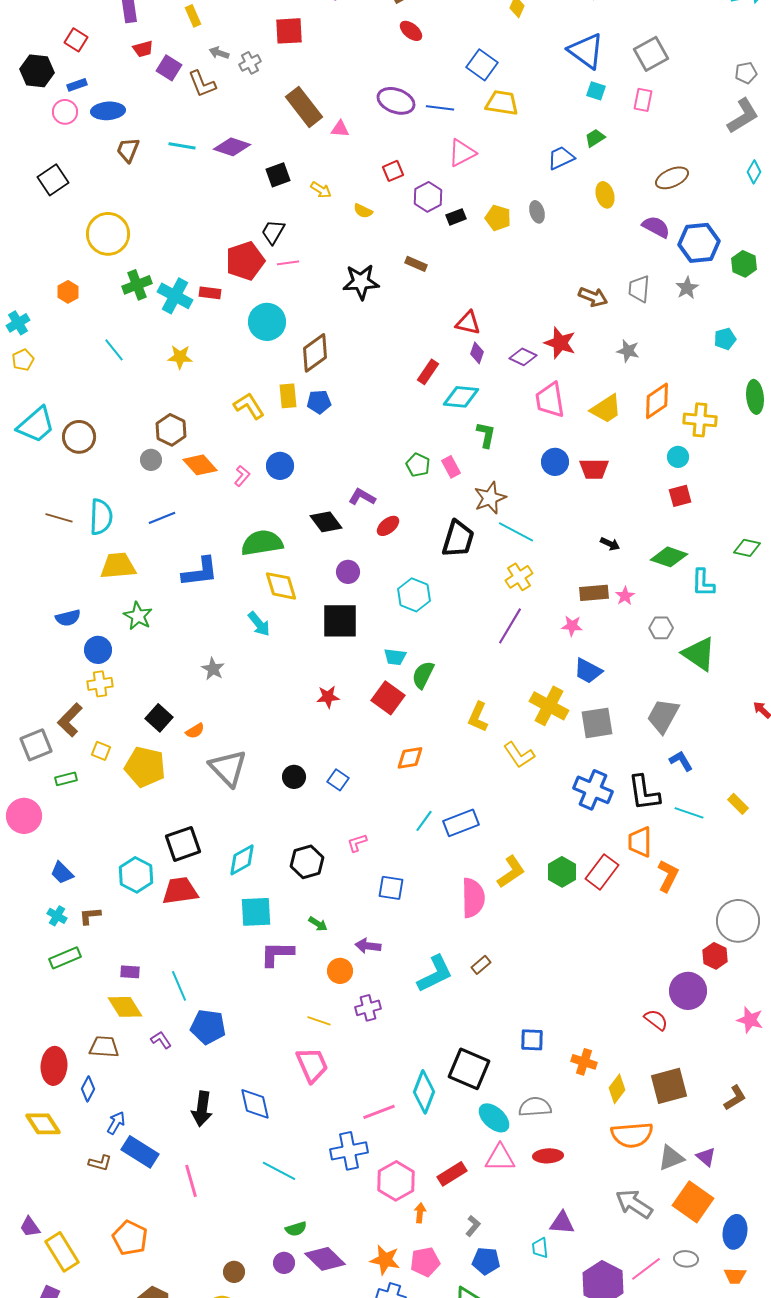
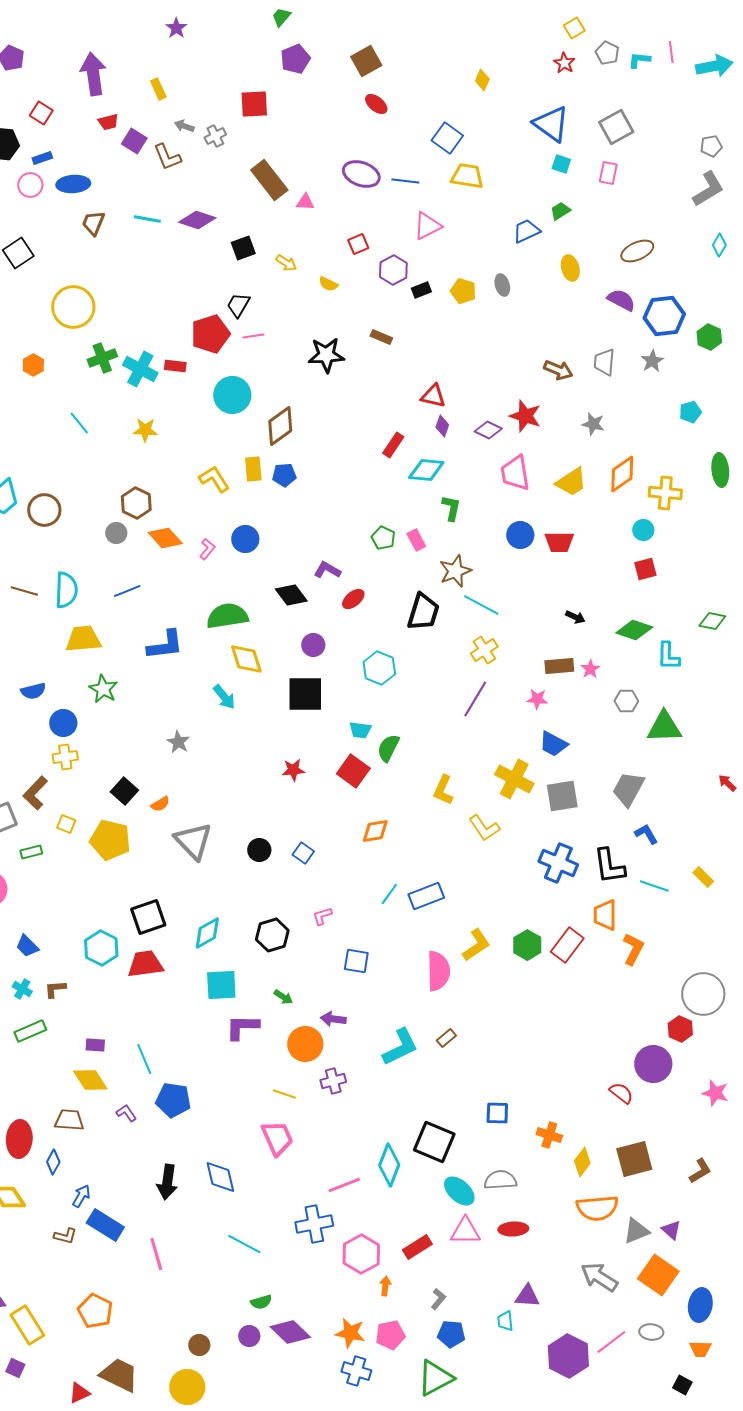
green triangle: (699, 654) -> (664, 727), turned -36
orange circle: (340, 971) -> (305, 1044), size x1.4

